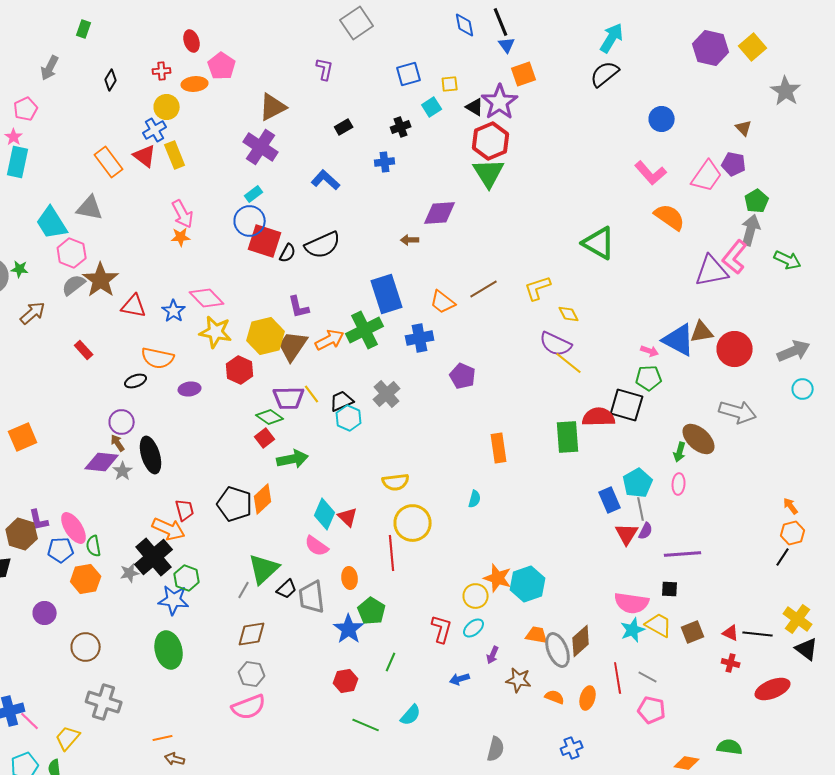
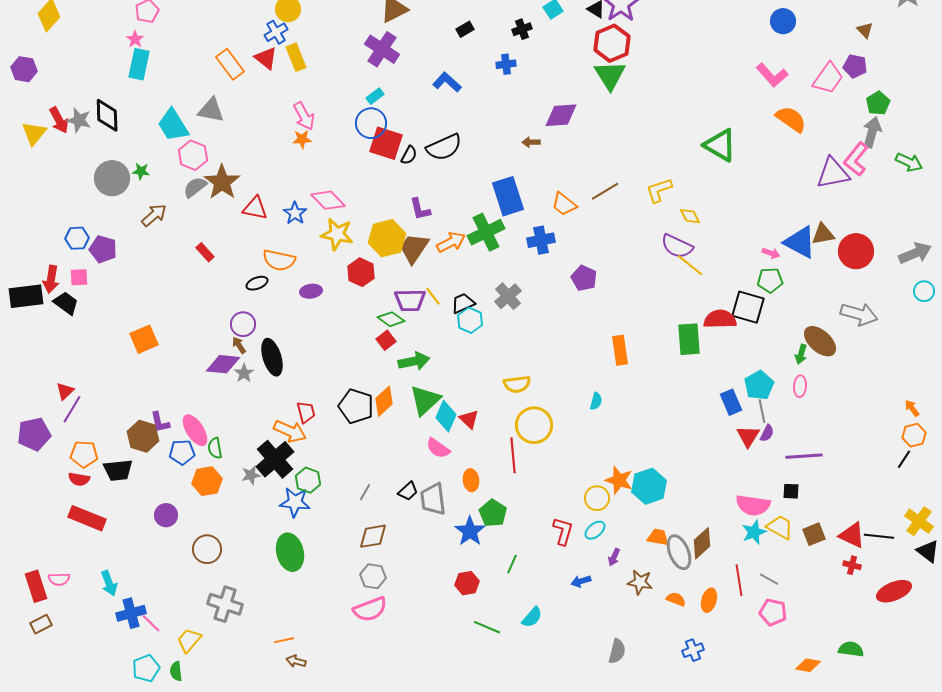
green triangle: (264, 569) -> (425, 400), moved
red triangle: (731, 633) -> (852, 535), size x1.6

